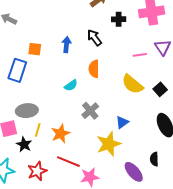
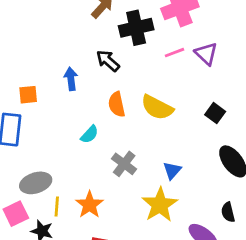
black cross: (119, 19) -> (136, 28), size x1.6
pink line: (140, 55) -> (174, 53), moved
yellow semicircle: (132, 84) -> (157, 107), moved

